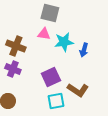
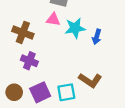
purple cross: (13, 69) -> (29, 61), moved
purple square: (51, 77) -> (40, 92), moved

